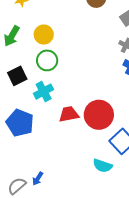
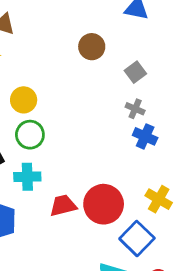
cyan cross: (44, 92) -> (27, 177), turned 30

